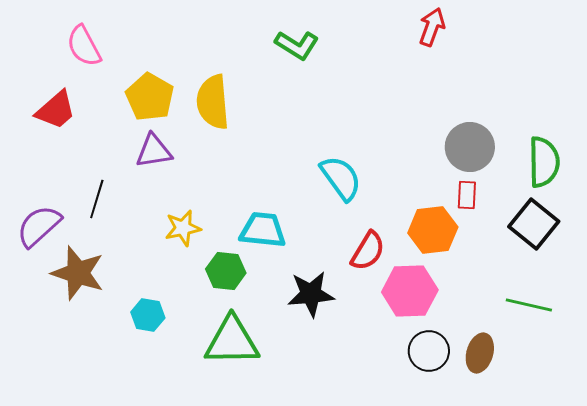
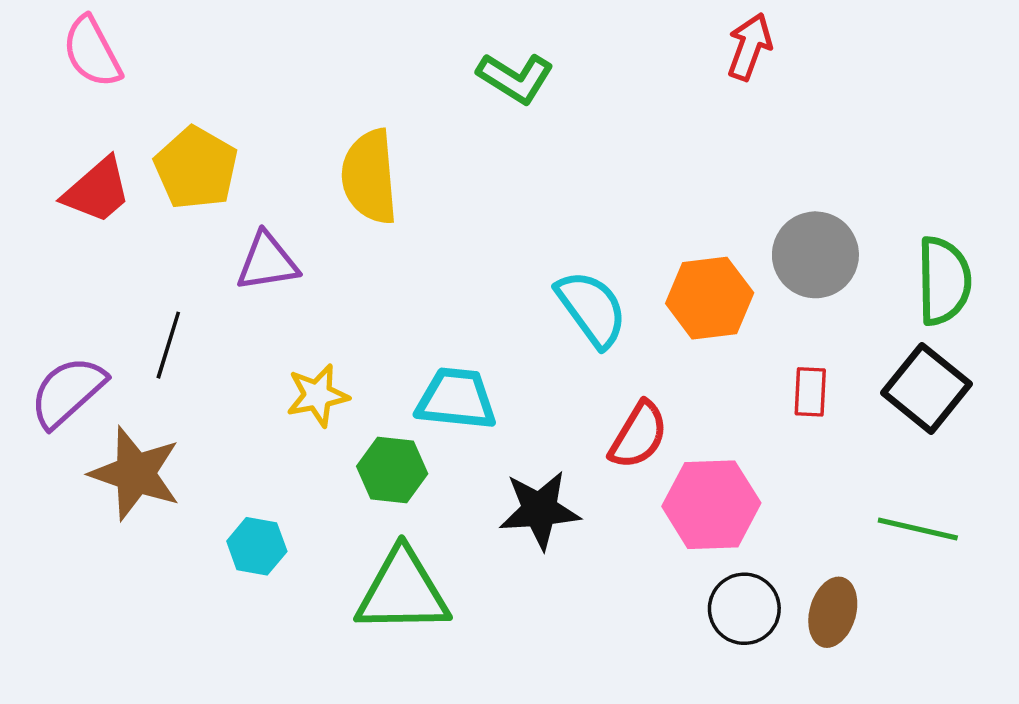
pink semicircle: (84, 46) -> (92, 52), moved
yellow pentagon: (150, 97) -> (196, 168), moved
red rectangle: (467, 195) -> (810, 392), moved
orange hexagon: (433, 230) -> (710, 298), moved

